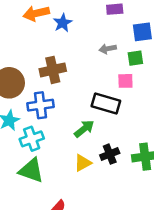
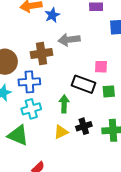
gray arrow: (108, 49) -> (69, 40), moved, size x1.5
green square: (135, 58) -> (109, 91), moved
green arrow: (84, 129) -> (64, 104), turned -54
cyan cross: (32, 139) -> (31, 109), moved

